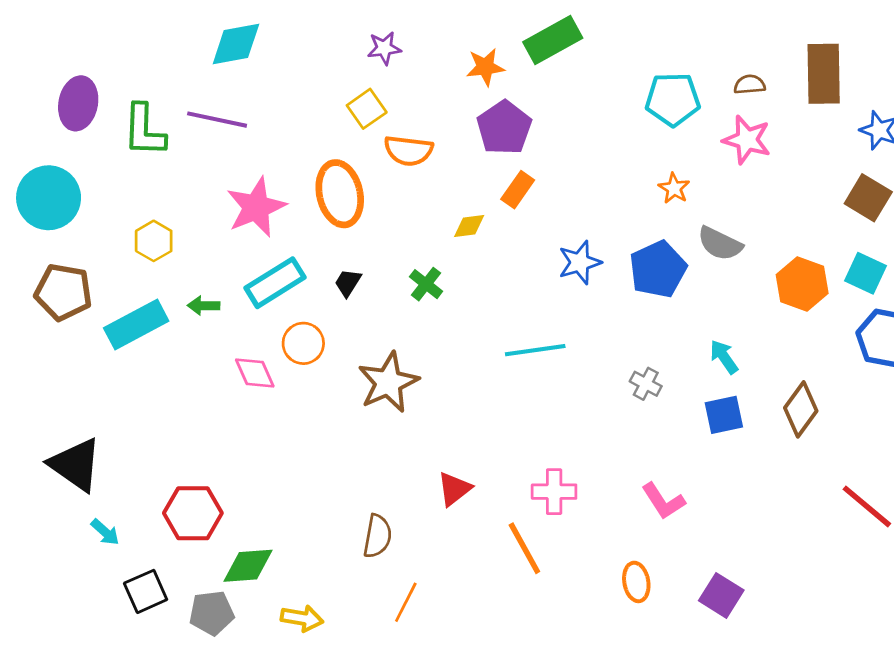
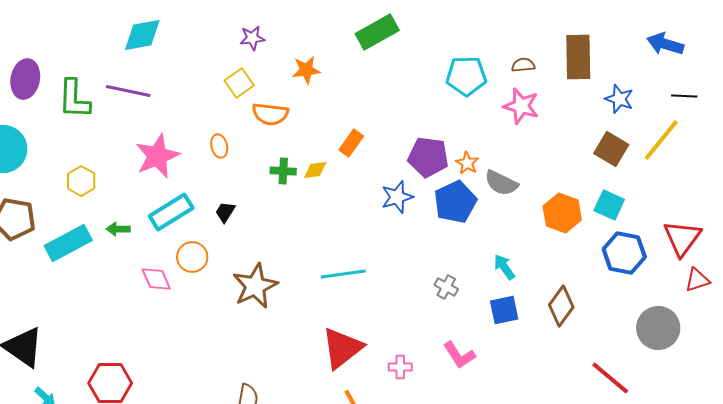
orange star: (485, 67) -> (306, 70), moved
purple pentagon: (504, 128) -> (428, 157), moved, turned -30
orange star: (674, 188) -> (467, 163), moved
orange ellipse: (340, 194) -> (219, 146), size x0.5
green cross: (426, 284) -> (283, 171), moved, turned -35
cyan line: (535, 350) -> (343, 274), moved
red triangle: (454, 489) -> (342, 348), moved, size x1.6
pink cross: (554, 492) -> (400, 367), moved, size x0.7
pink L-shape: (663, 501) -> (459, 355), moved

